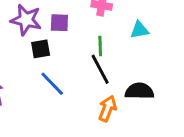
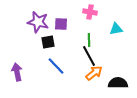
black semicircle: (139, 91) -> (118, 83), moved
orange arrow: (107, 108) -> (94, 73), moved, turned 30

